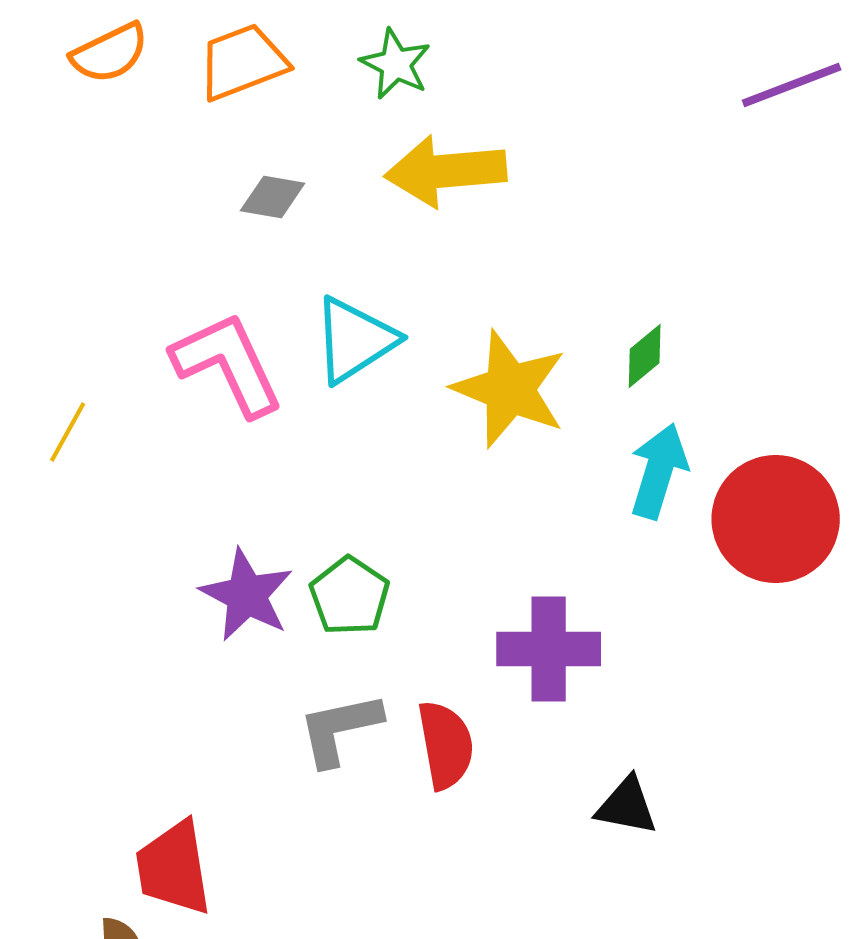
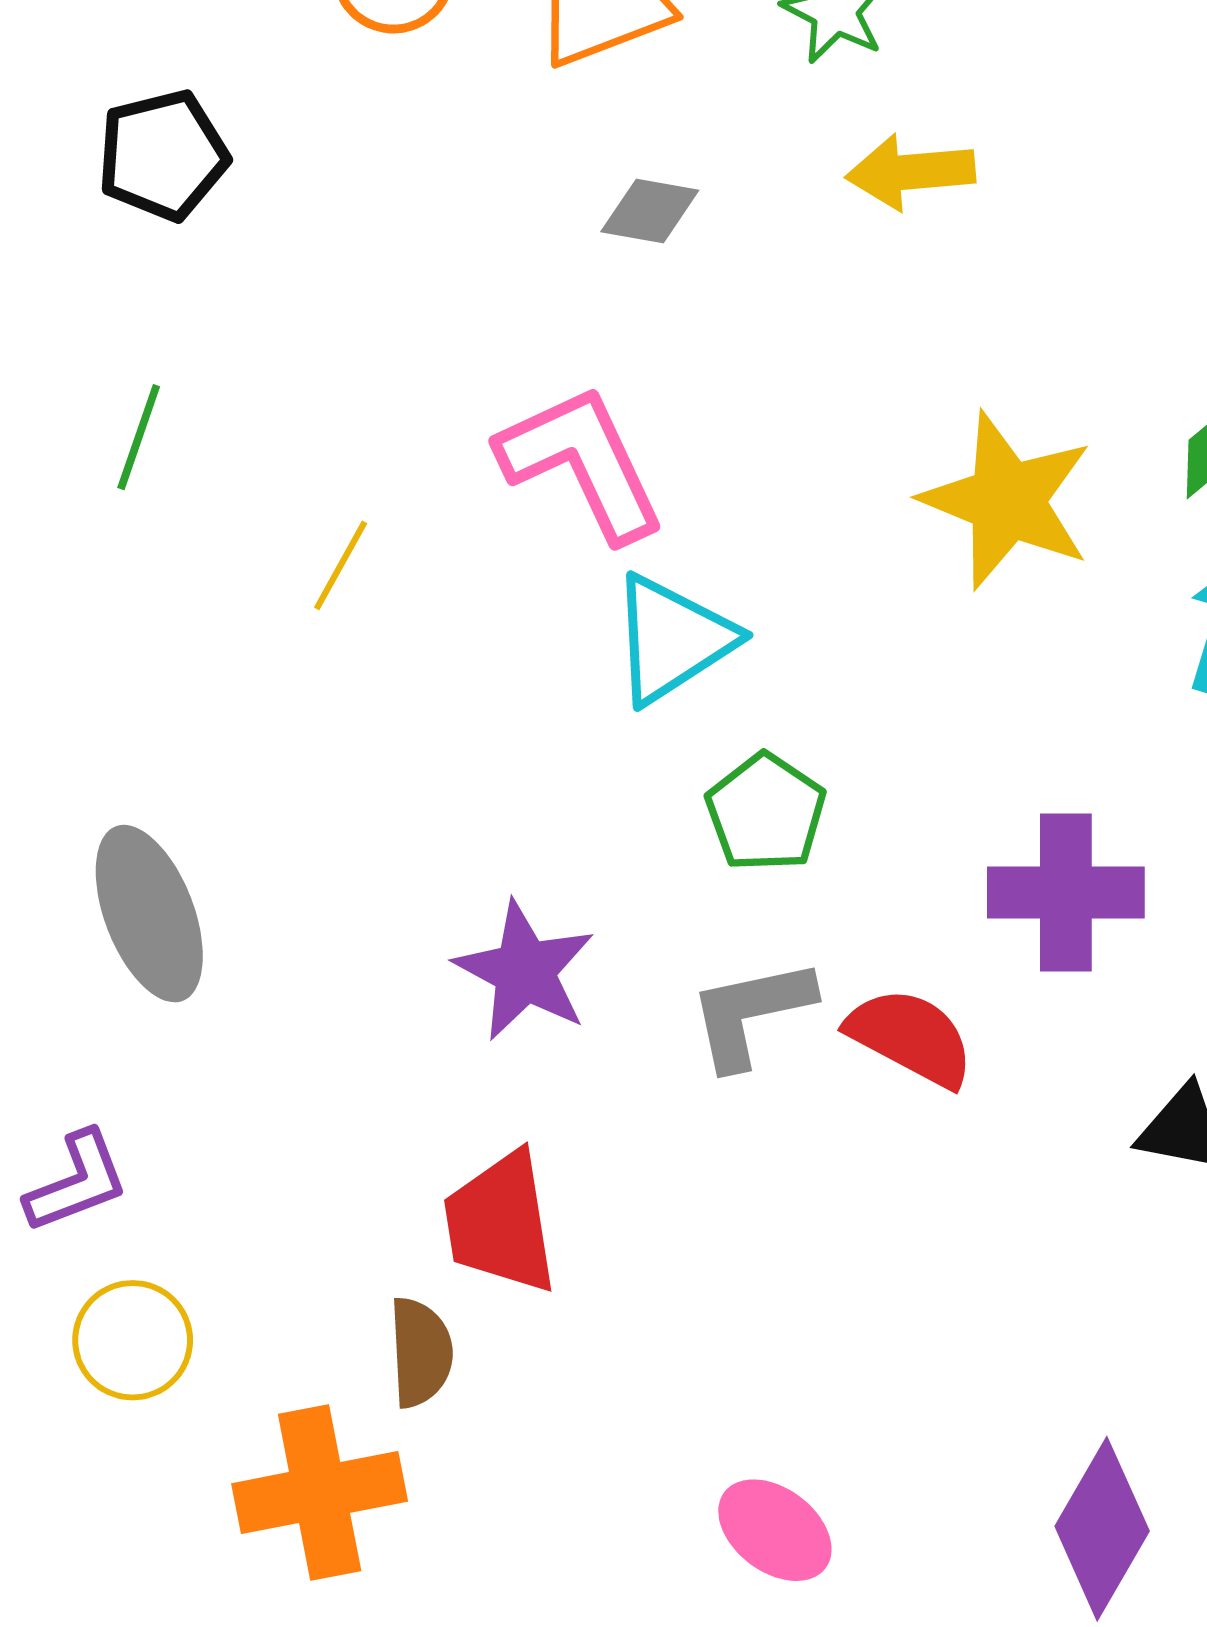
yellow arrow: (446, 171) -> (911, 172), size x0.7
cyan triangle: (355, 340) -> (672, 639), moved
purple star: (247, 595) -> (525, 971), moved
red semicircle: (446, 745) -> (911, 1037), turned -52

